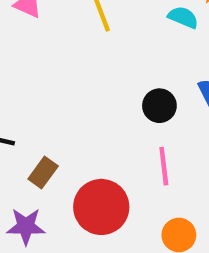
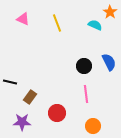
red circle: (101, 207) -> (57, 113), size x0.7

